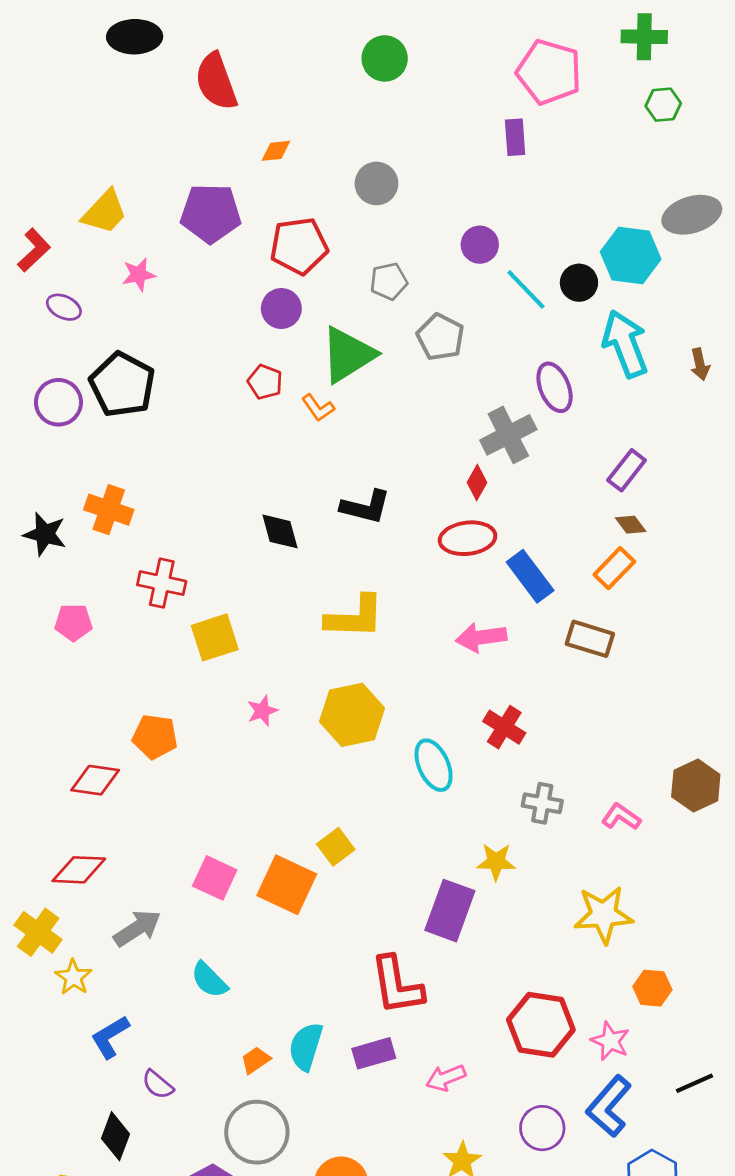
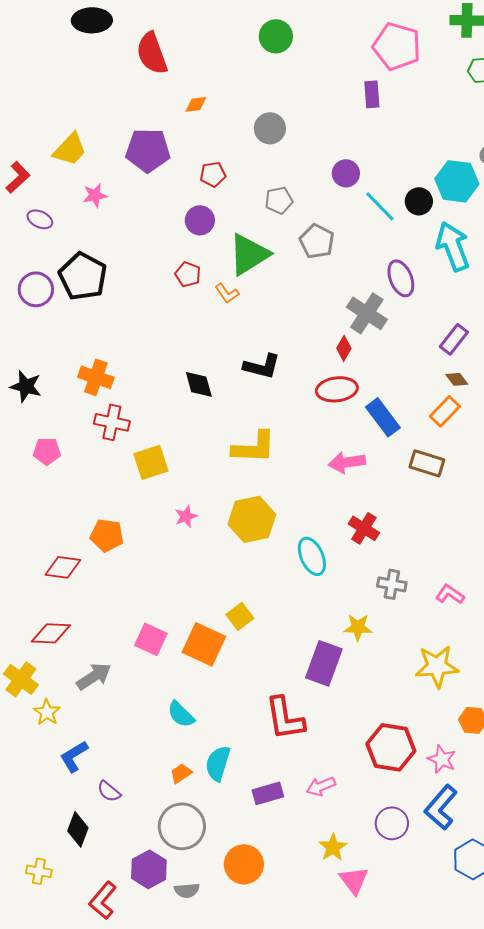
red pentagon: (299, 246) -> (213, 174), size x0.6
gray cross: (508, 435) -> (367, 313), turned -30
orange cross: (109, 510) -> (96, 377), moved
cyan semicircle: (209, 980) -> (181, 714), moved
purple rectangle: (374, 1053) -> (268, 793), moved

